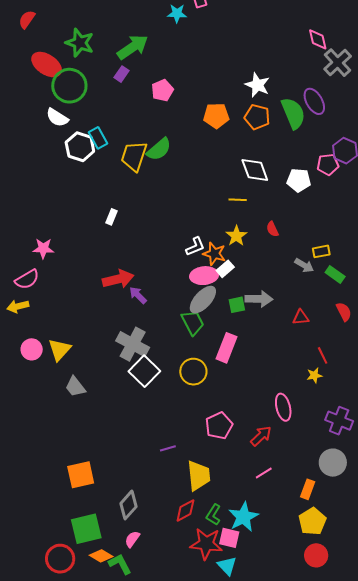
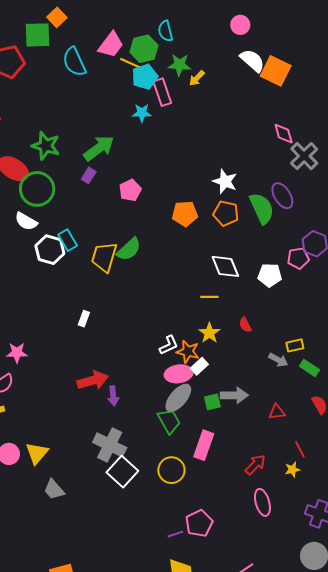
purple arrow: (138, 295) -> (113, 396), turned -138
red arrow: (261, 436) -> (255, 465), moved
purple line: (168, 448) -> (175, 534), moved

